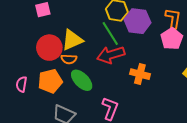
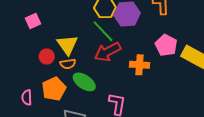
pink pentagon: (172, 39) -> (166, 45), moved
yellow triangle: (72, 40) -> (67, 45), turned -30
red circle: (49, 48) -> (47, 57), size x0.6

